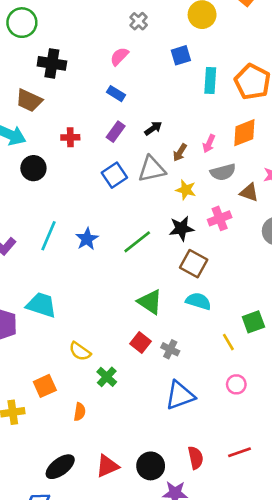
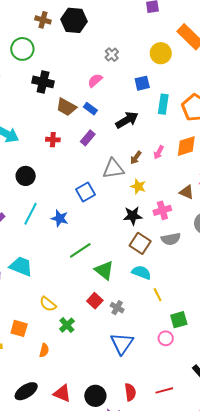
brown trapezoid: (29, 100) -> (66, 107), moved
black arrow: (153, 128) -> (127, 120), moved, size x1.6
black circle: (33, 168) -> (26, 176), moved
gray semicircle: (223, 172) -> (171, 239), moved
blue square: (114, 175) -> (85, 192), moved
blue star: (87, 239) -> (60, 218), turned -30
green line: (137, 242) -> (80, 250), moved
green square: (253, 322) -> (179, 320), moved
yellow line: (228, 342) -> (158, 295), moved
orange square: (45, 386) -> (19, 328), turned 36
blue triangle: (180, 395) -> (122, 343), turned -40
red triangle: (107, 466) -> (62, 393), turned 42

